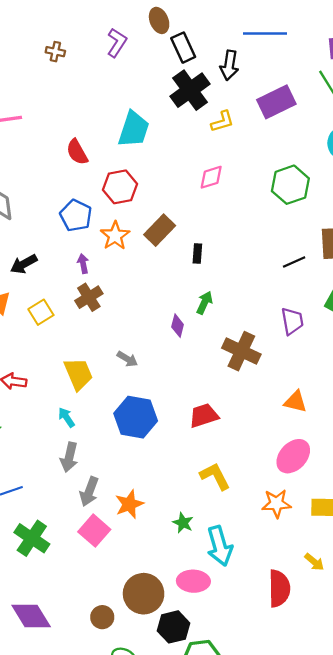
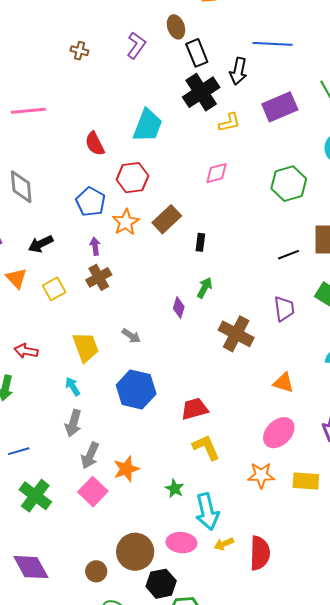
red trapezoid: (204, 416) -> (195, 409), moved
yellow arrow: (314, 562) -> (224, 544), moved, turned 114

